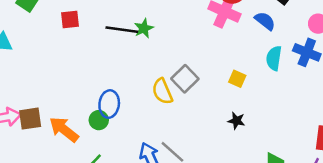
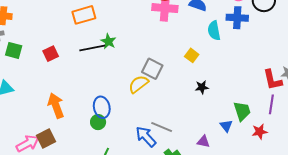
yellow square: (237, 79) -> (192, 55), turned 32
yellow semicircle: (162, 91) -> (139, 84), turned 95
orange arrow: (64, 129) -> (56, 105), moved, turned 50

